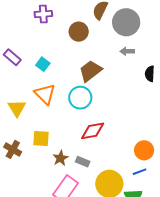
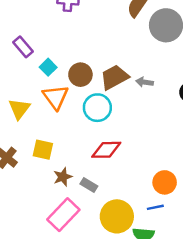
brown circle: (79, 32) -> (80, 75), moved
gray arrow: (127, 51) -> (144, 82), moved
cyan square: (43, 64) -> (48, 67), moved

